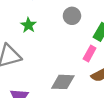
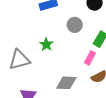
green star: (28, 25) -> (46, 44), moved

